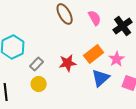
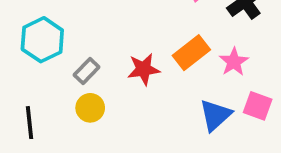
blue triangle: (101, 78) -> (215, 115), moved

